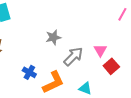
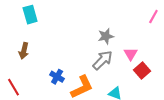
gray star: (53, 37) -> (106, 36), moved

